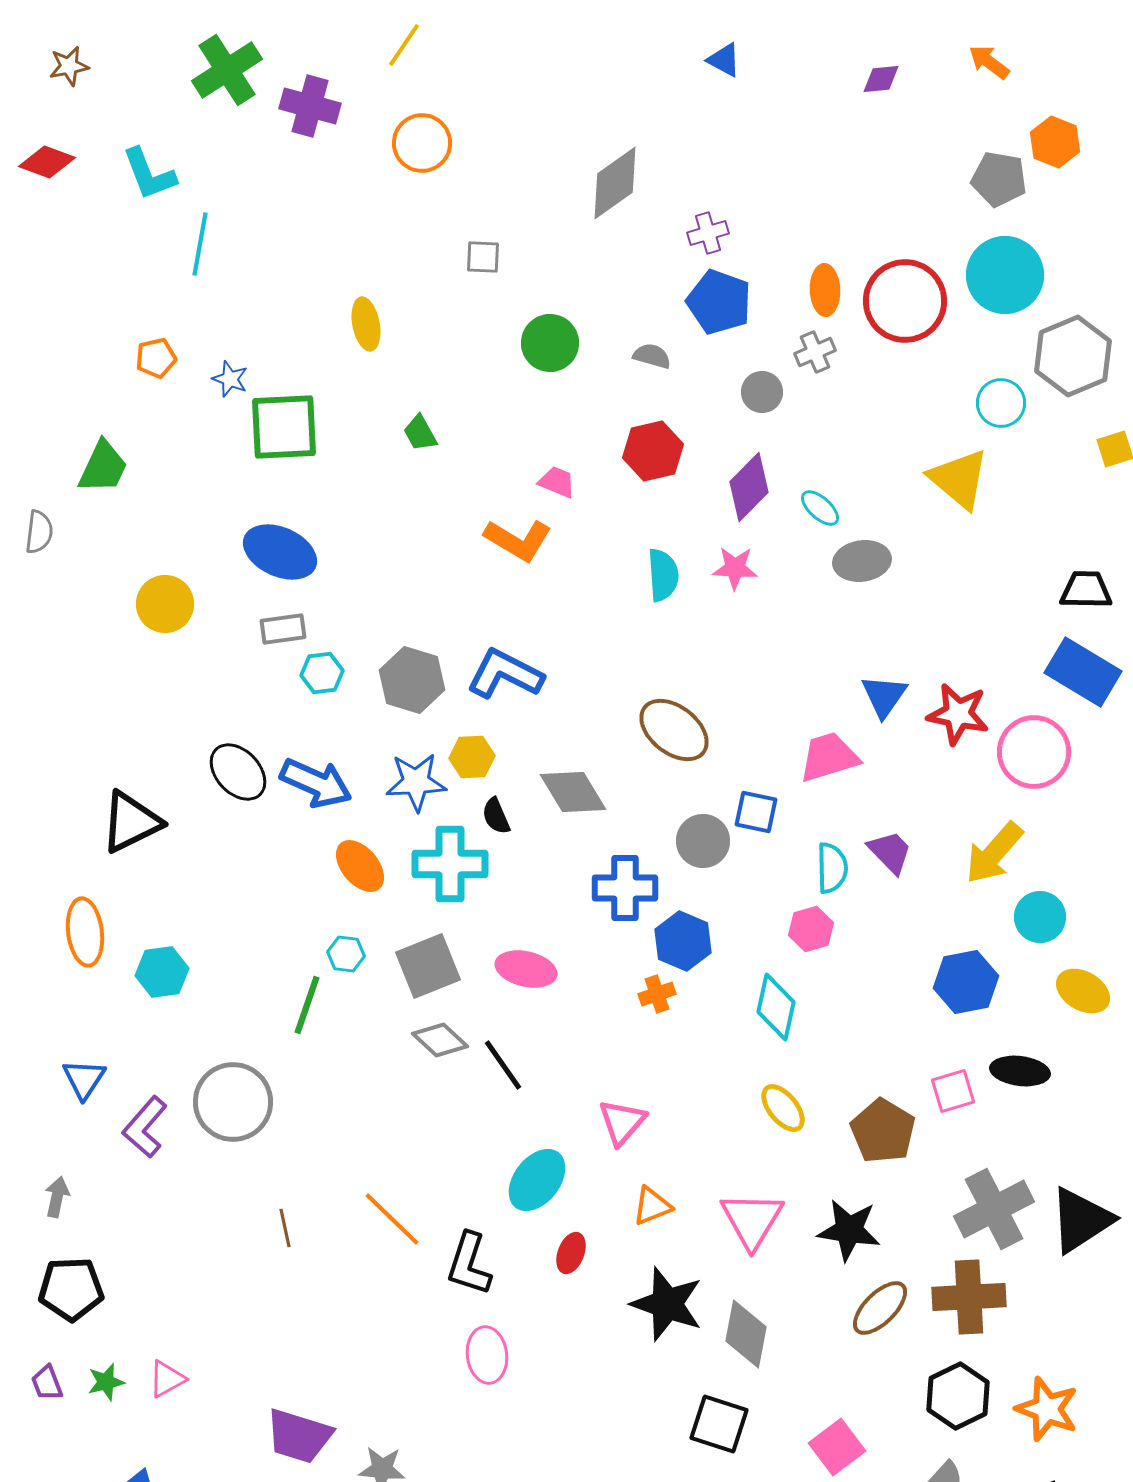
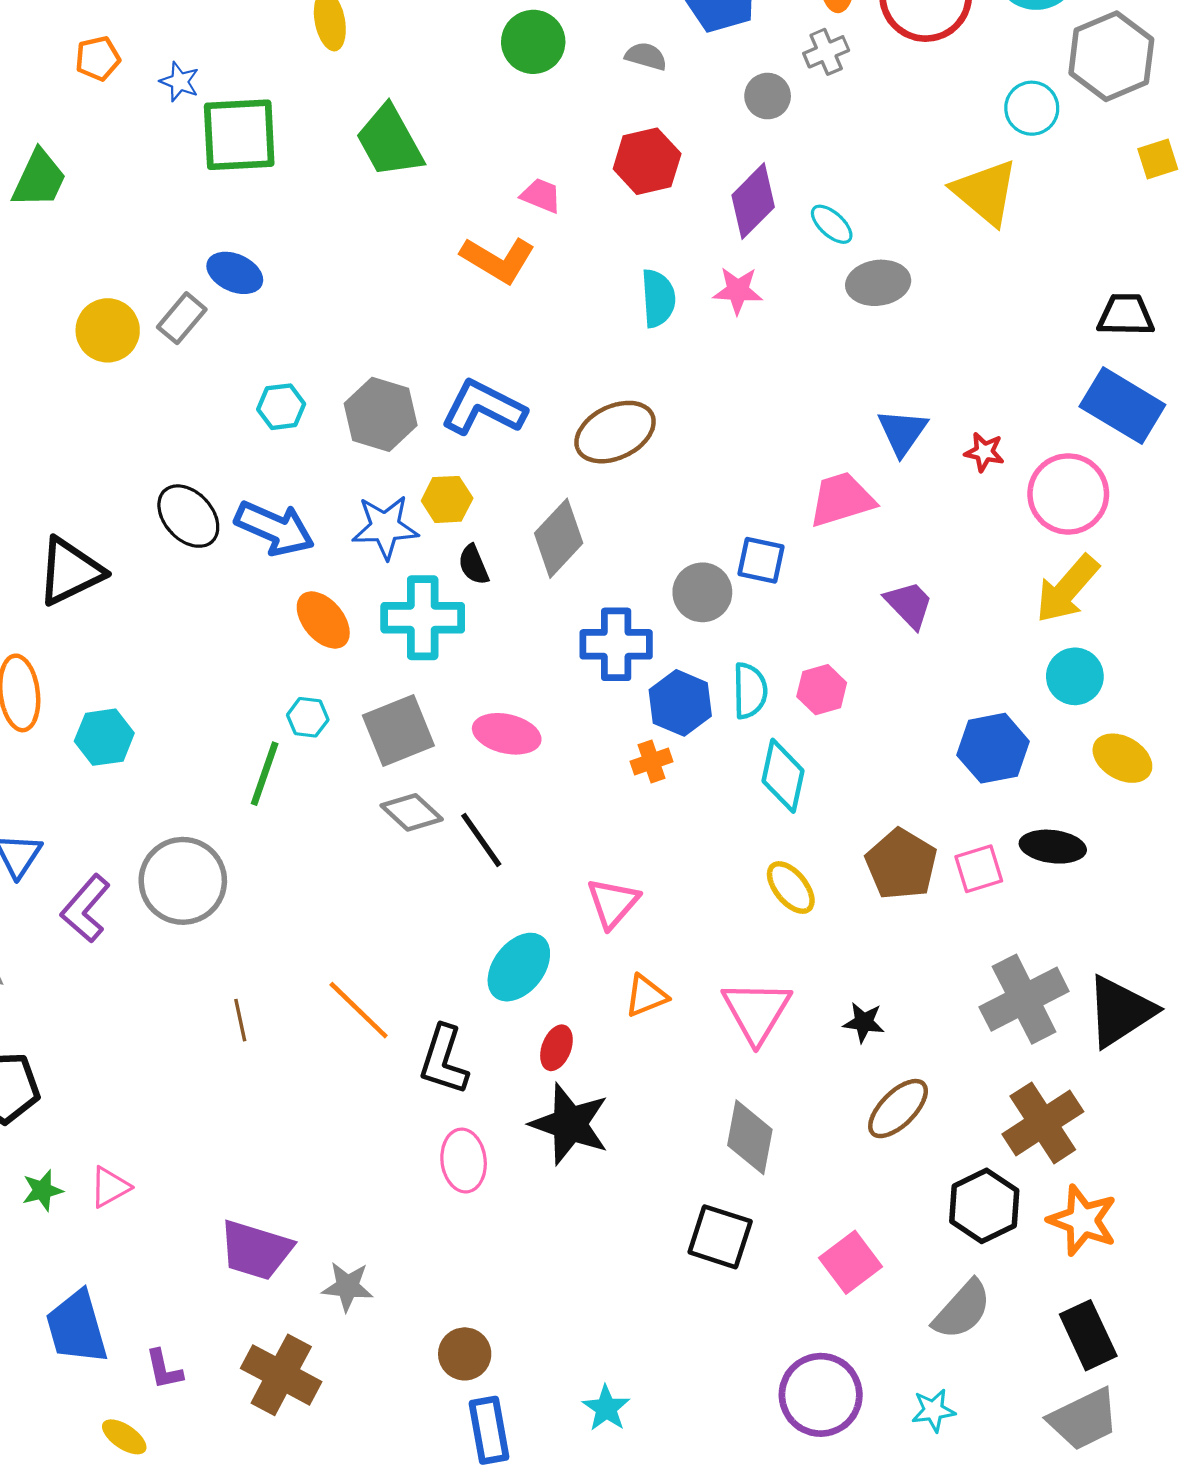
green trapezoid: (420, 433) -> (390, 141), size x1.8
blue ellipse: (280, 552) -> (235, 273), size x0.7
gray rectangle: (283, 629) -> (182, 318), moved, turned -42
red star: (958, 714) -> (984, 452), size x0.6
brown ellipse: (674, 730) -> (615, 432), moved, turned -64
gray diamond: (573, 792) -> (559, 538), turned 74
yellow arrow: (994, 853) -> (1067, 589), moved
cyan semicircle: (832, 868) -> (750, 691), moved
brown pentagon: (883, 1131) -> (901, 864), moved
black star: (849, 1230) -> (864, 1022), size x0.6
brown cross: (969, 1297) -> (1043, 1123), moved, turned -30
black star: (667, 1304) -> (570, 1124), moved

